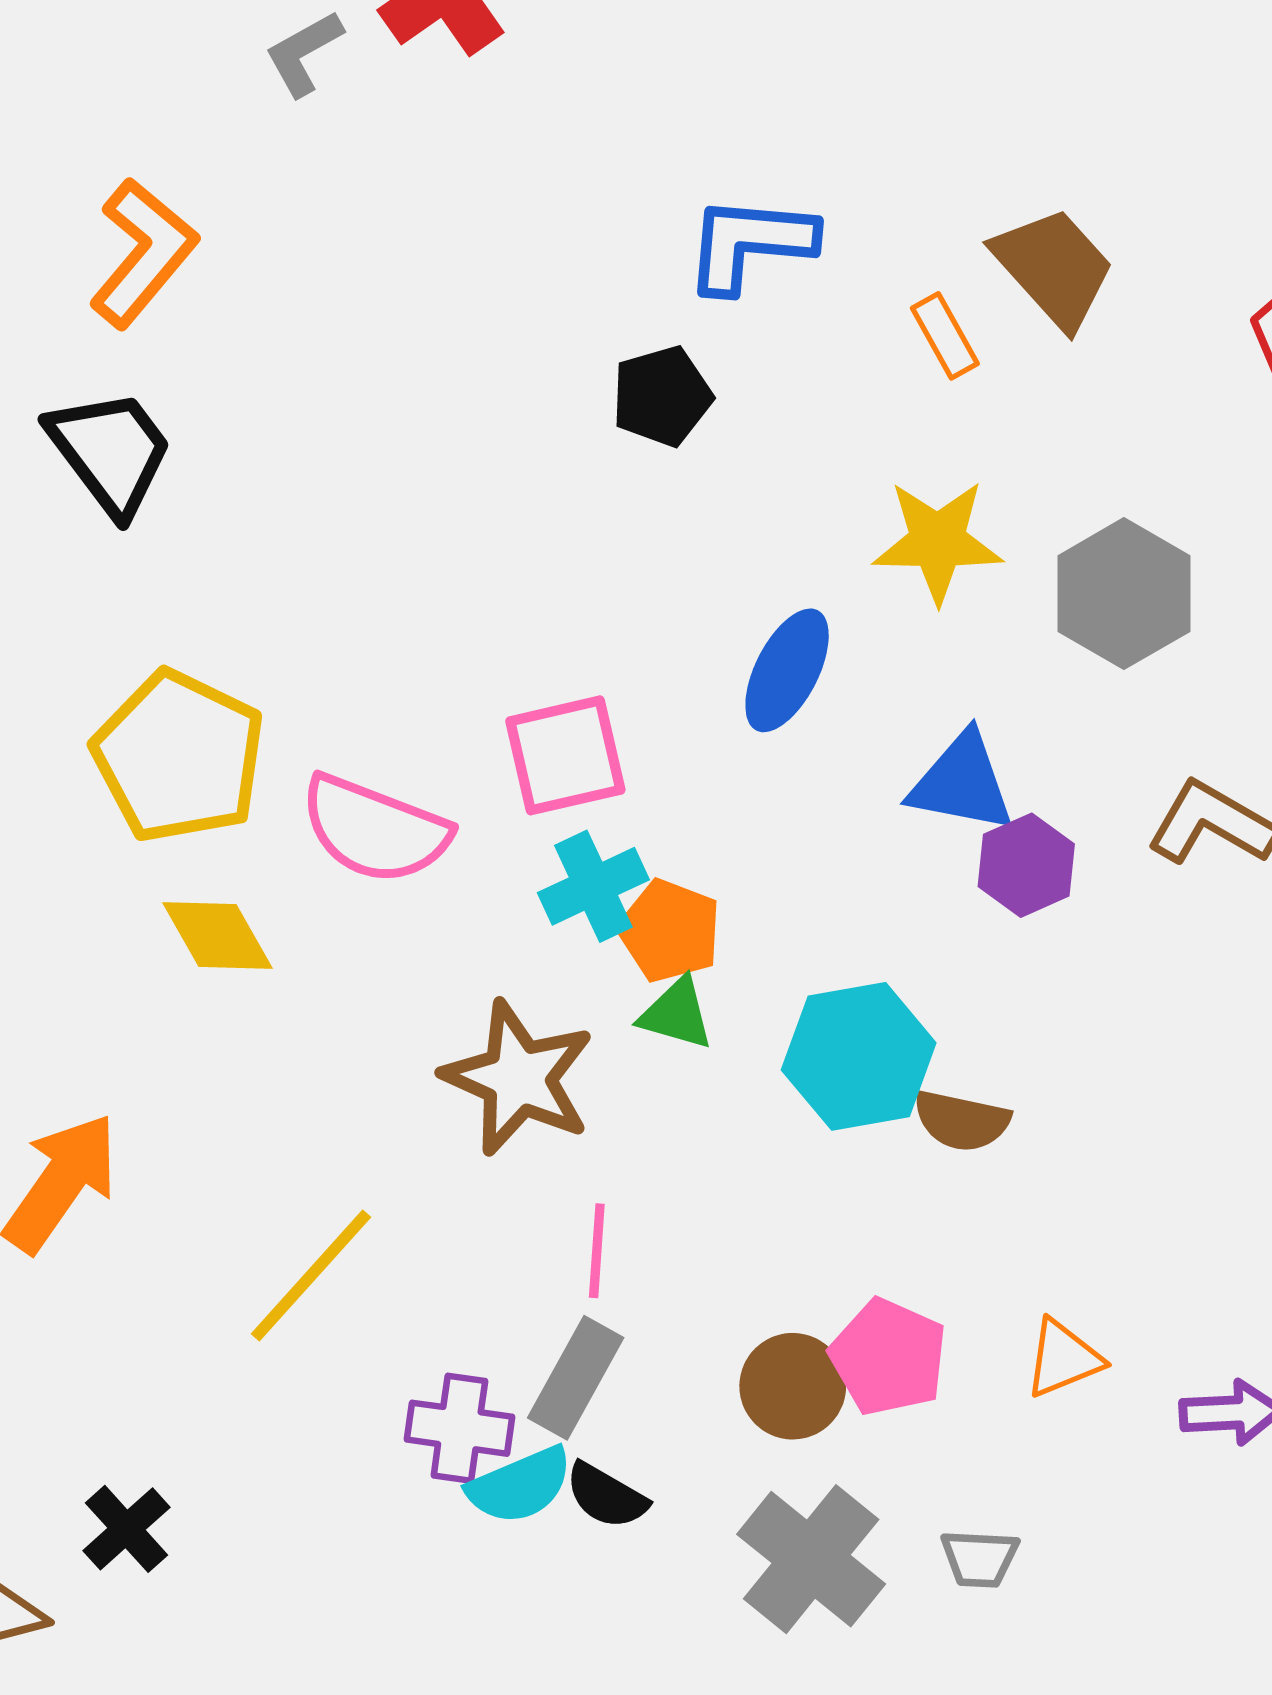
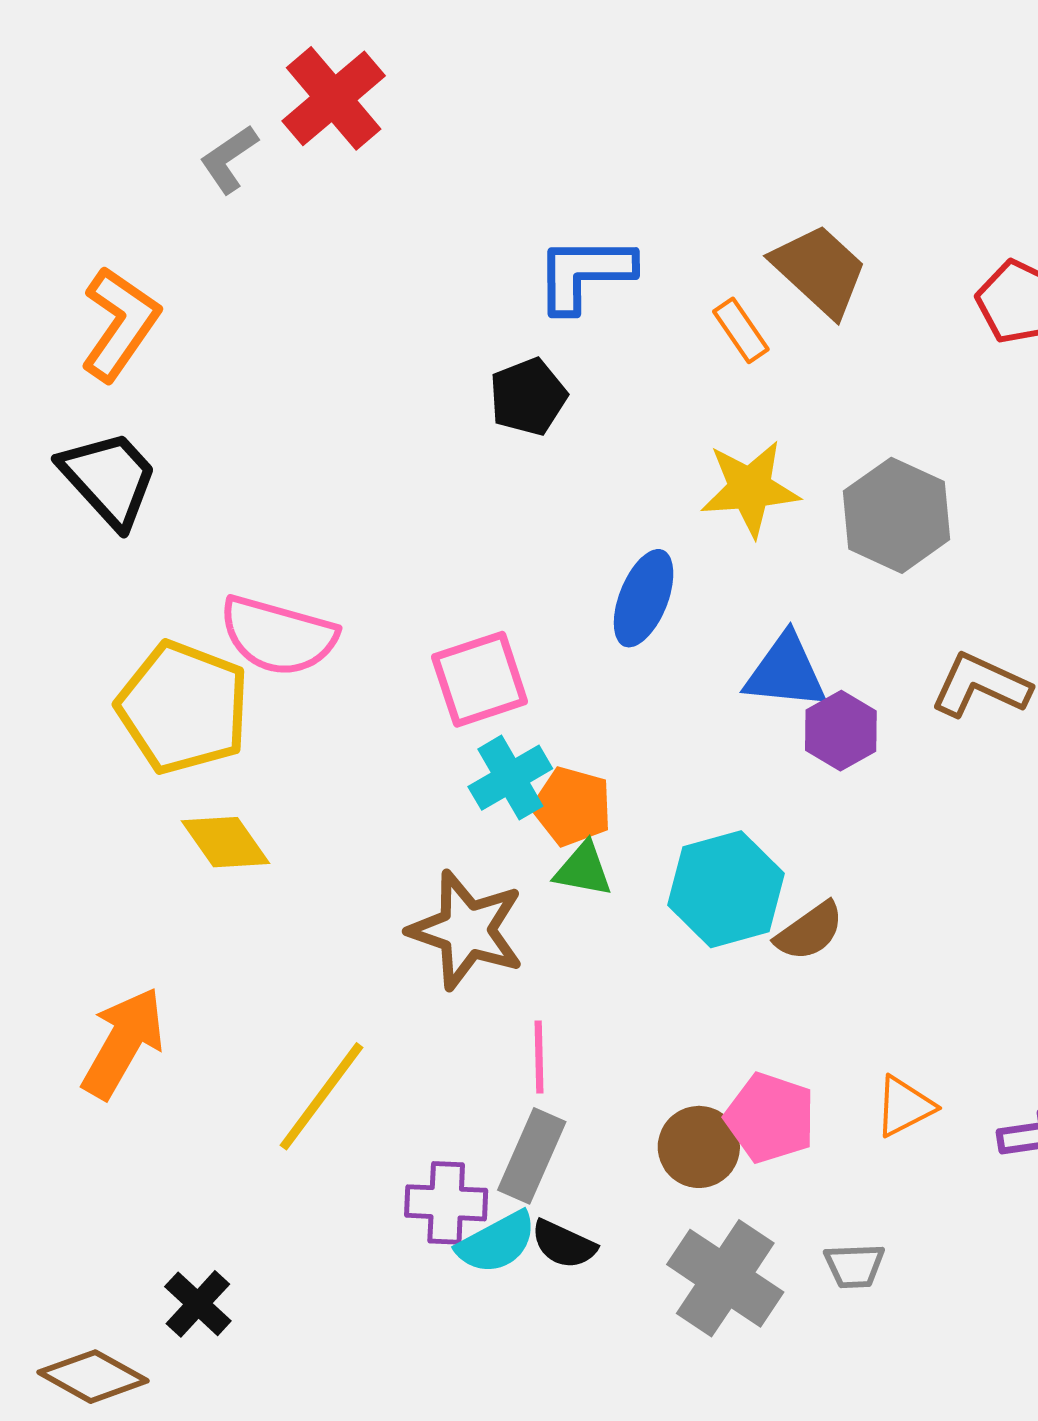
pink semicircle: (375, 829) -> (278, 636), moved
brown semicircle: (962, 1121) -> (810, 931), turned -42

